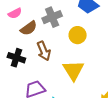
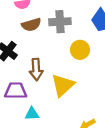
brown arrow: (44, 51) -> (36, 69), moved

